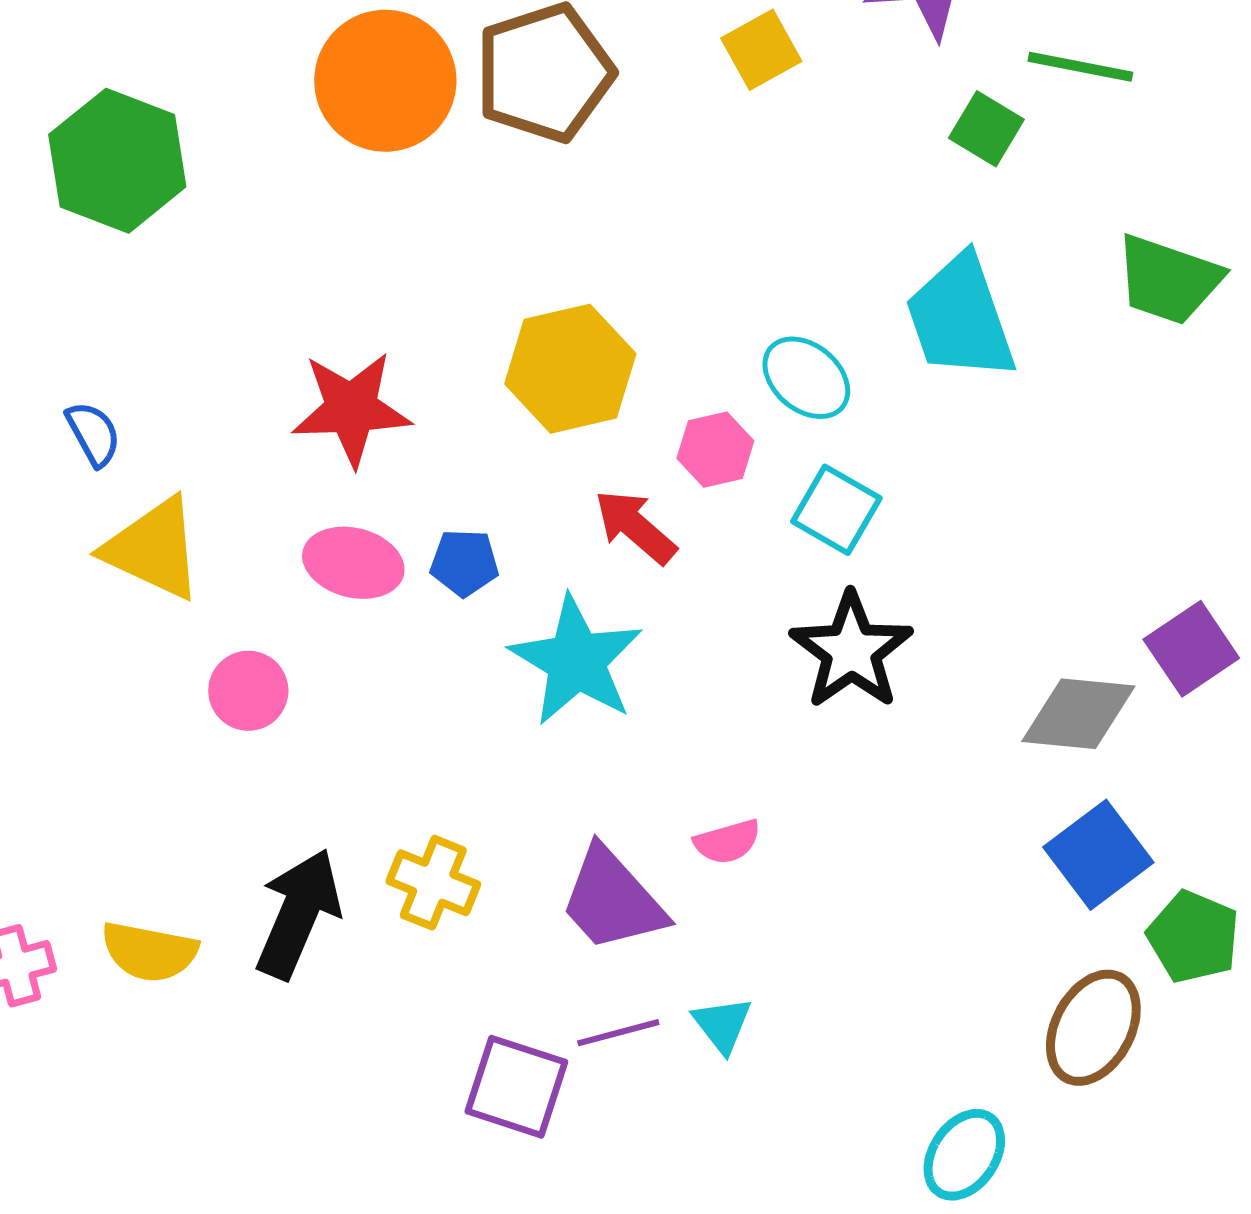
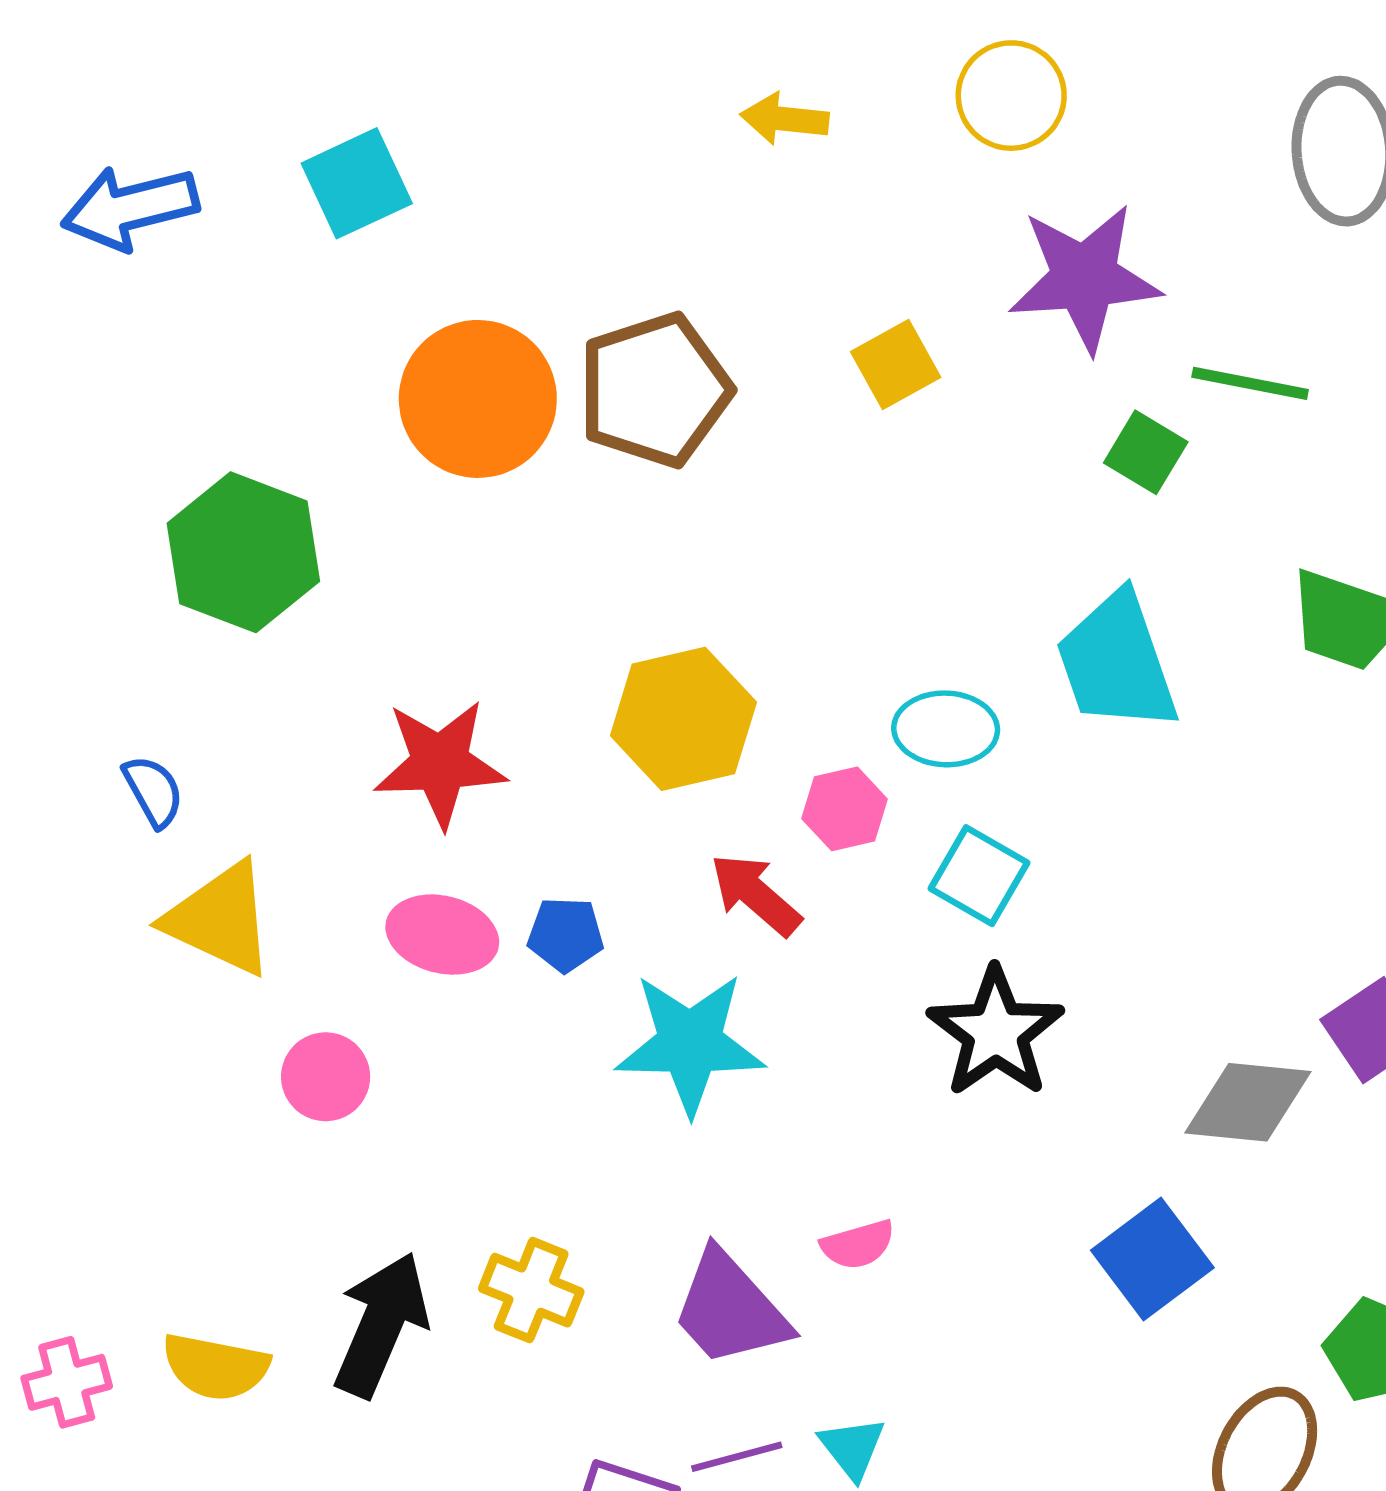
green hexagon: (117, 161) -> (243, 552), moved
cyan ellipse: (806, 378) -> (946, 729), turned -38
cyan star: (576, 661) -> (690, 1043), turned -30
blue square: (1098, 855) -> (1152, 1259), moved

